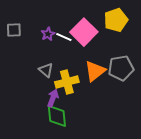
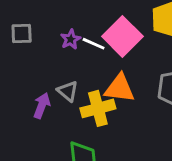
orange triangle: (95, 71) -> (120, 88), moved, turned 45
purple arrow: (53, 98) -> (42, 106), moved

